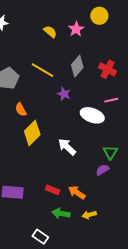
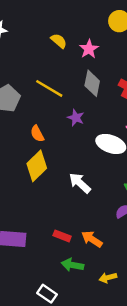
pink star: (76, 29) -> (89, 49), moved
gray diamond: (77, 66) -> (92, 83), turned -30
orange semicircle: (21, 110) -> (37, 134), moved
yellow arrow: (89, 215) -> (108, 278), moved

